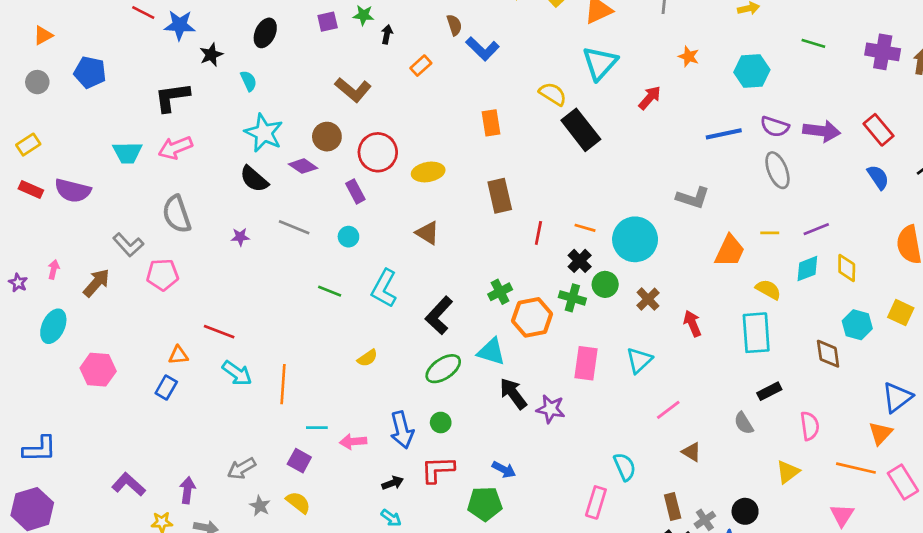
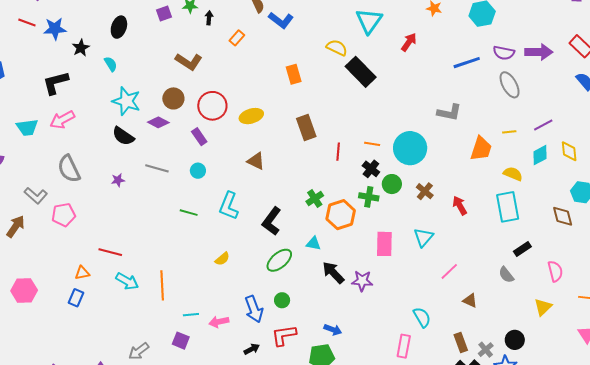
cyan triangle: (491, 352) -> (313, 243), size x0.7

